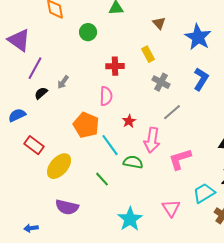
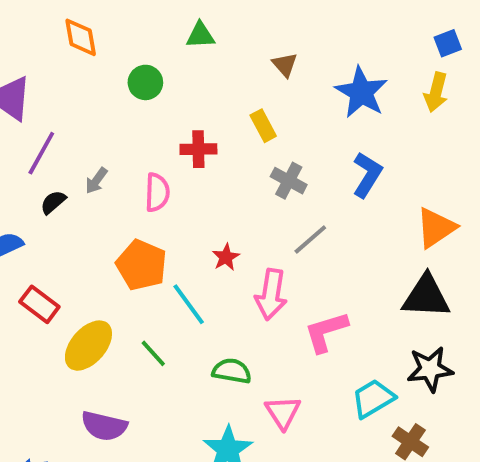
pink semicircle: (106, 96) -> (157, 192), moved
green semicircle: (133, 162) -> (232, 371), moved
green line: (102, 179) -> (153, 353), moved
pink triangle: (171, 208) -> (283, 412), moved

